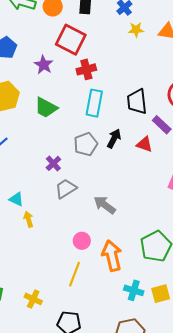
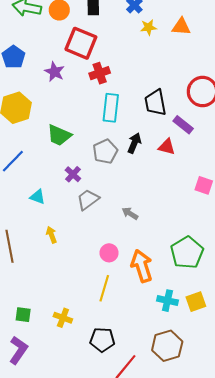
green trapezoid: (46, 108) -> (59, 135), moved
cyan triangle: (16, 199) -> (38, 197), moved
gray arrow: (105, 205) -> (130, 213), size x0.7

